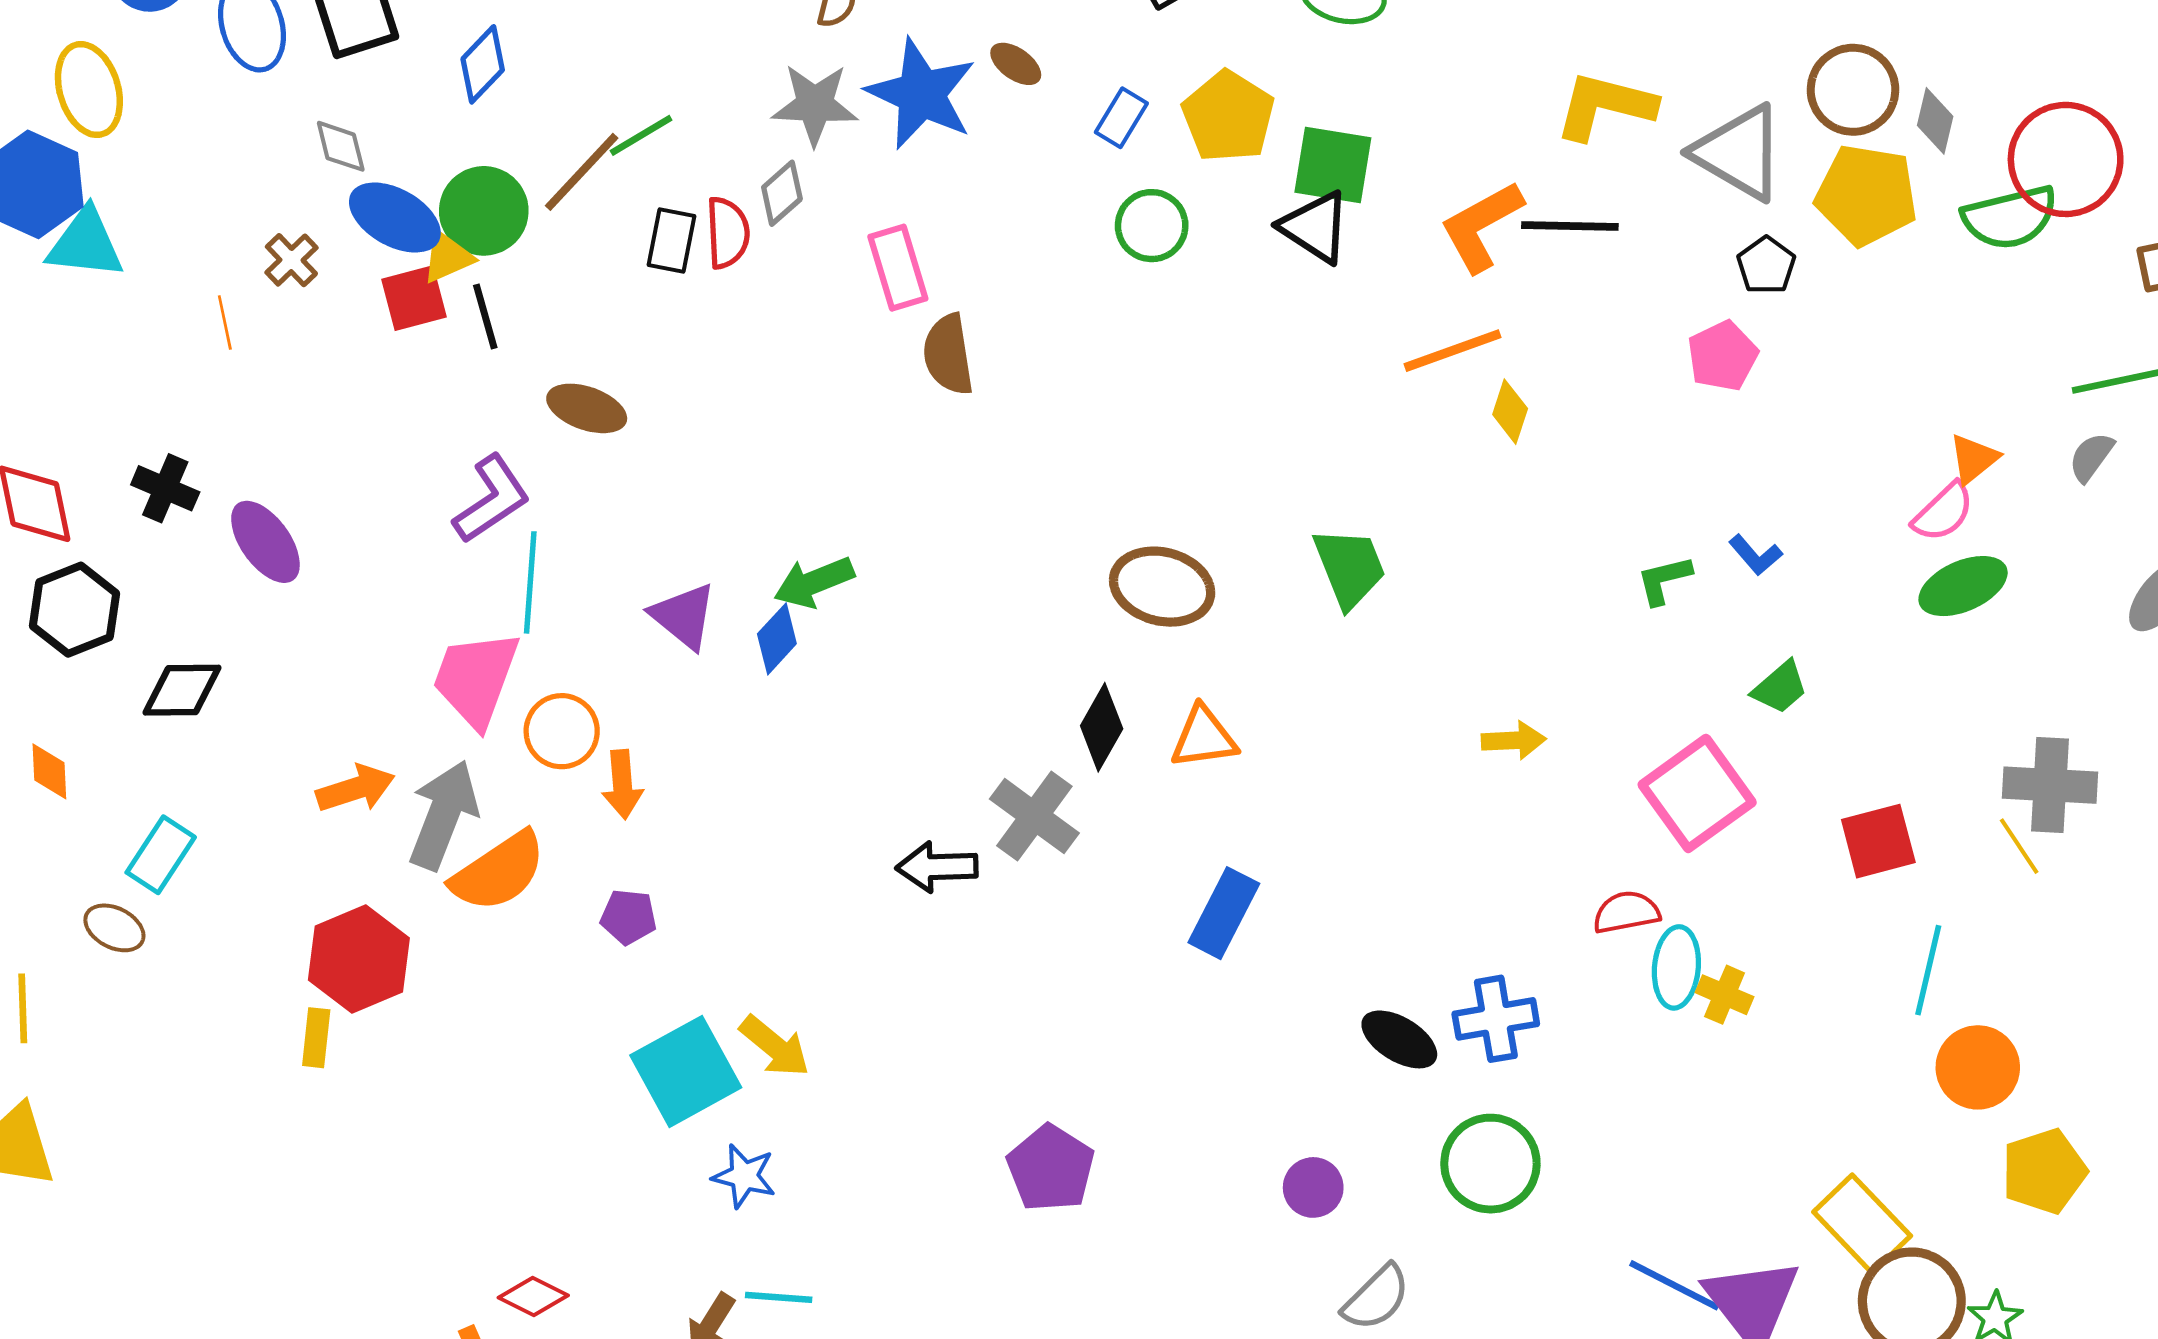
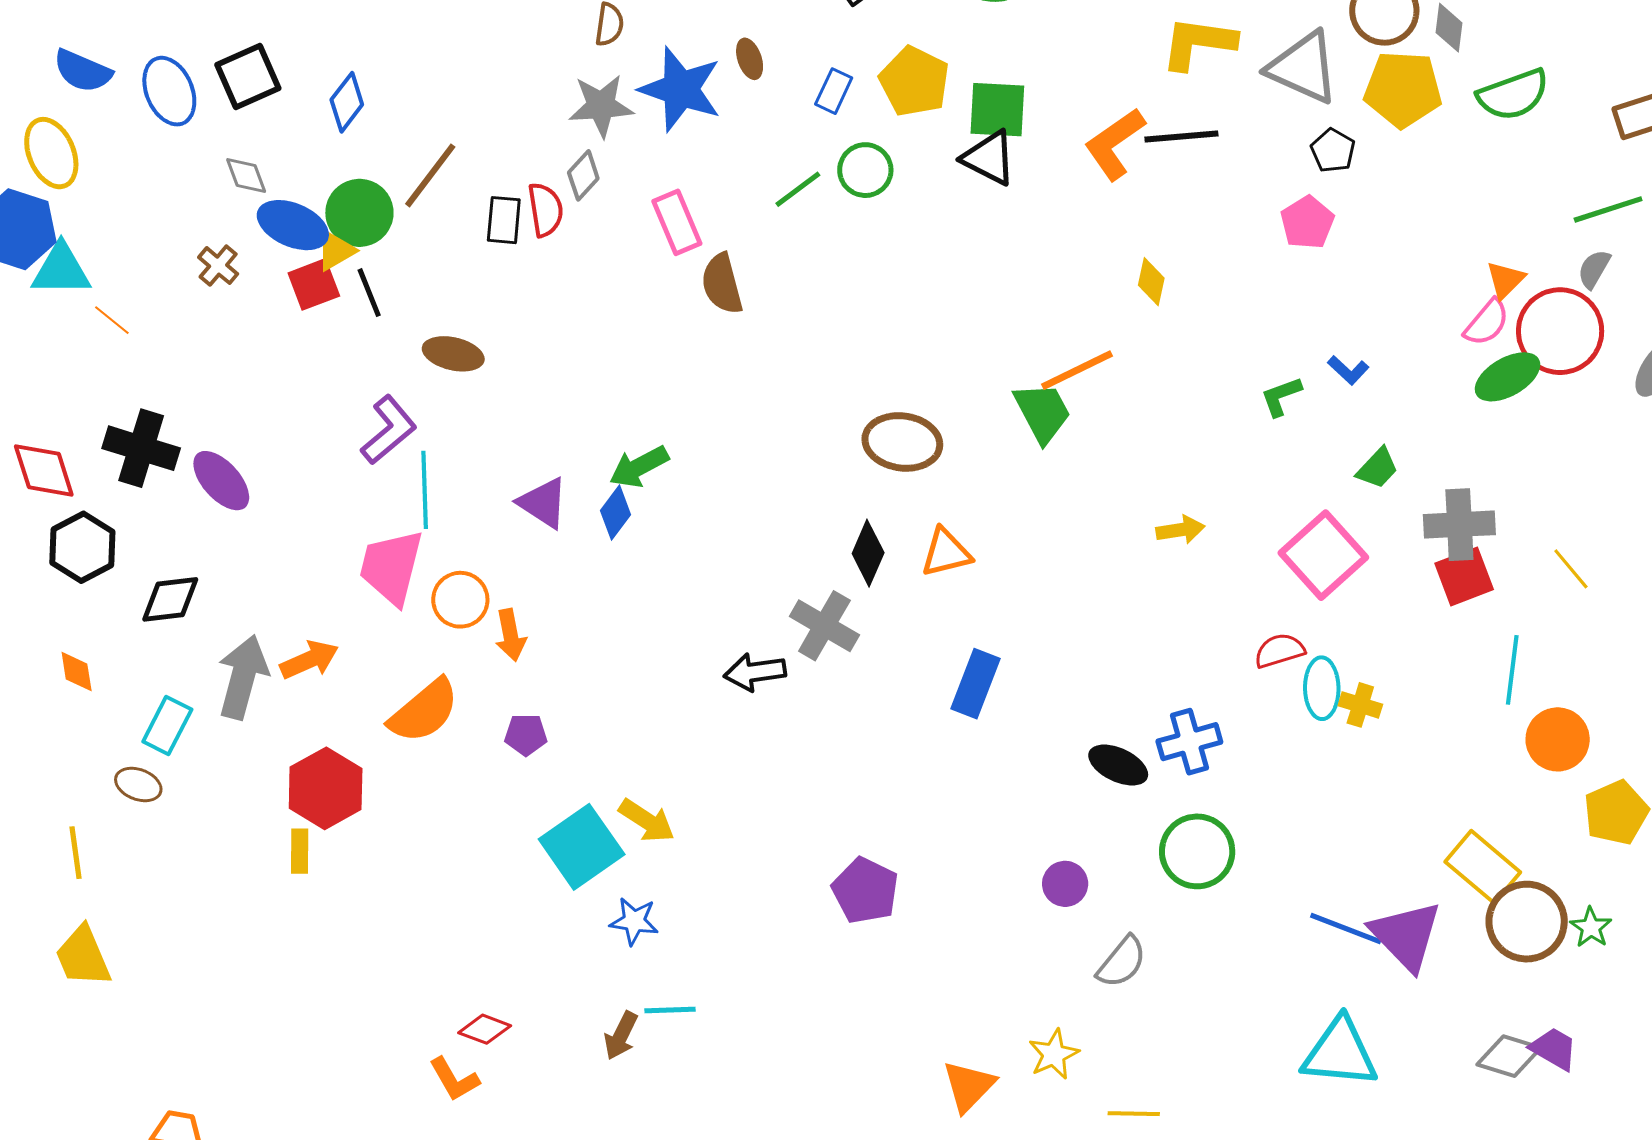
brown ellipse: (1016, 64) -> (750, 59), turned 42
green line: (641, 135) -> (798, 189), moved
red circle: (2066, 159) -> (1560, 331), moved
orange line: (225, 322) -> (112, 320), moved, turned -33
orange line: (1453, 351) -> (1077, 370), moved
black cross: (165, 488) -> (141, 448), size x1.5
gray cross: (2050, 785) -> (1459, 525), moved
gray arrow: (443, 815) -> (243, 677), moved

